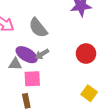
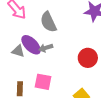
pink square: (32, 79) -> (43, 82), moved

